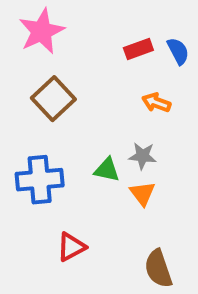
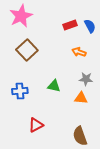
gray star: (142, 156) -> (86, 79), moved
blue cross: (40, 180) -> (20, 91), size x0.7
orange triangle: (142, 193) -> (81, 98), moved, turned -48

